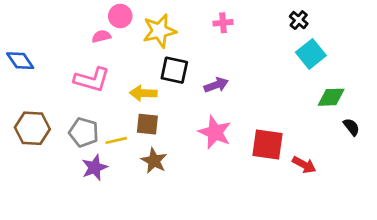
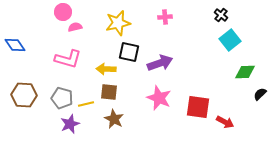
pink circle: (120, 16) -> (63, 12), moved
purple arrow: (216, 85) -> (160, 63), size x1.4
black semicircle: (351, 127) -> (260, 94), turned -96

